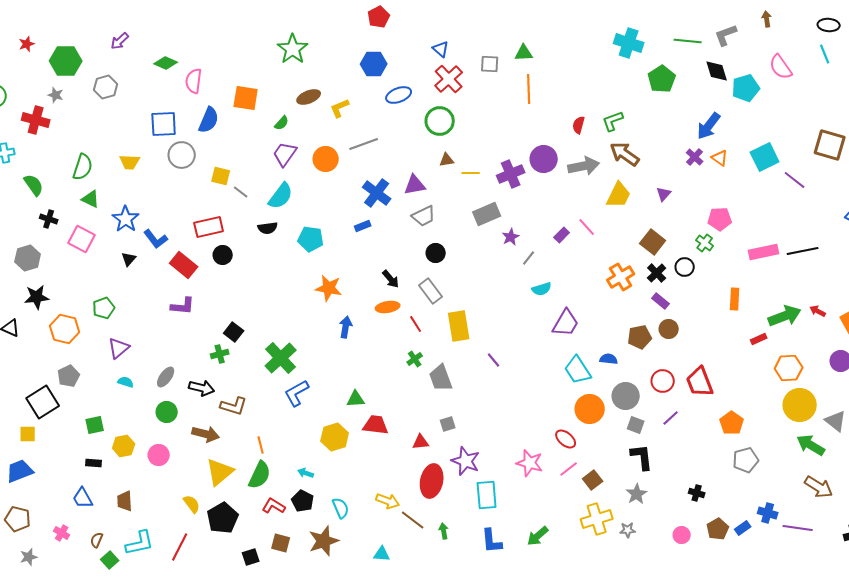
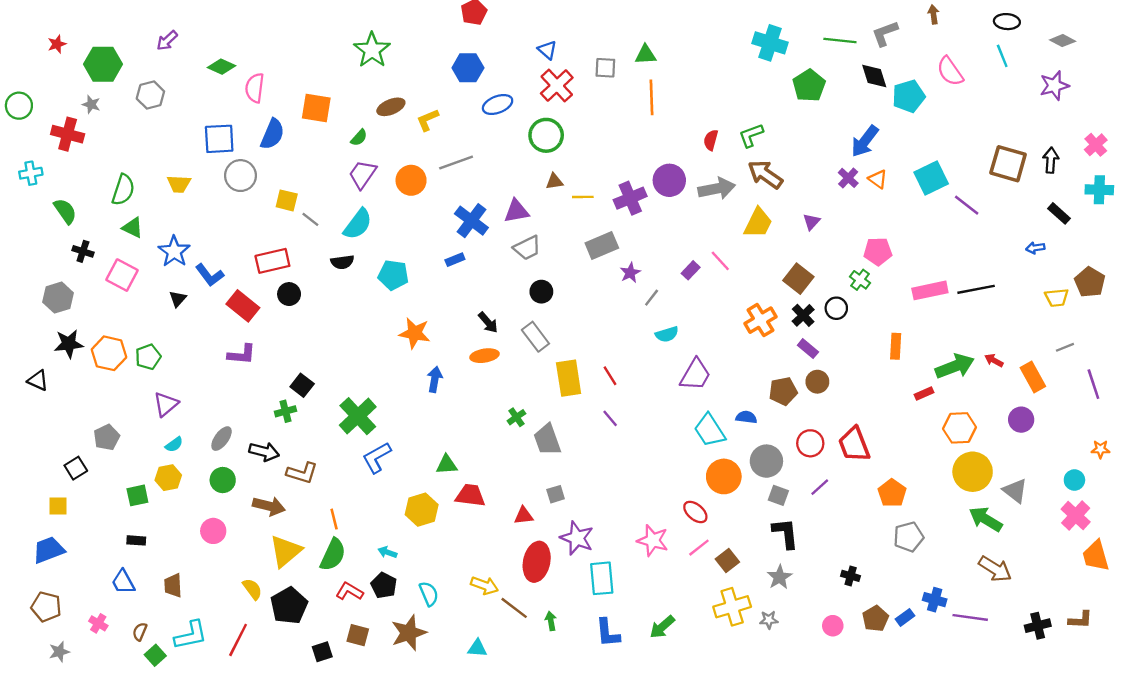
red line: (416, 324) -> (610, 376), moved
orange hexagon: (65, 329) -> (109, 353), moved
cyan semicircle: (126, 382) -> (174, 444), turned 126
black square: (43, 402) -> (76, 468), size x0.6
yellow hexagon: (124, 446) -> (168, 478), moved

